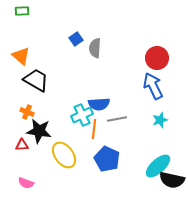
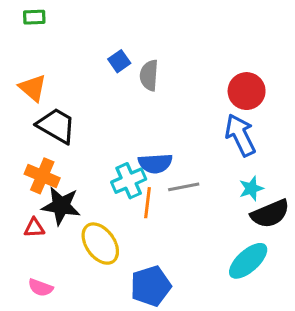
orange cross: (27, 112) -> (42, 176), size x1.5
blue pentagon: (107, 159) -> (151, 286), moved, turned 30
black semicircle: (172, 180) -> (270, 214), moved, turned -35

